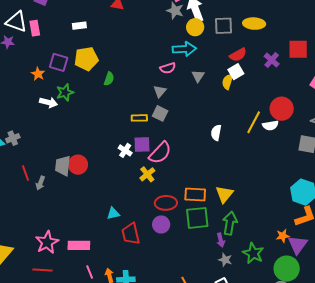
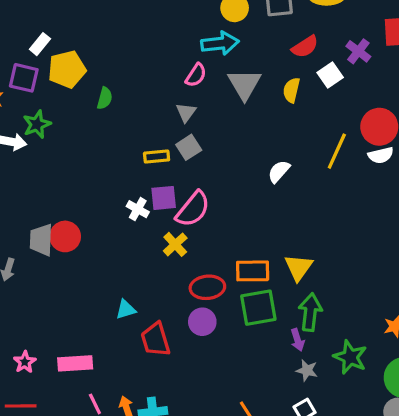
white rectangle: (79, 26) -> (40, 44), moved, turned -40
pink semicircle: (168, 68) -> (196, 75), turned -35
white square: (236, 72) -> (330, 75), moved
gray triangle: (198, 76) -> (244, 84), size x1.6
gray square: (160, 113) -> (189, 147), turned 35
white semicircle: (270, 125) -> (381, 155), moved
white semicircle: (216, 133) -> (279, 171), turned 35
pink star: (47, 242) -> (25, 362), size x0.6

